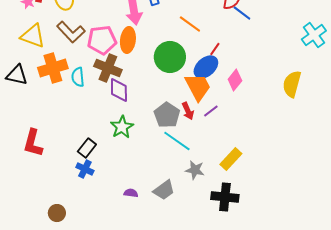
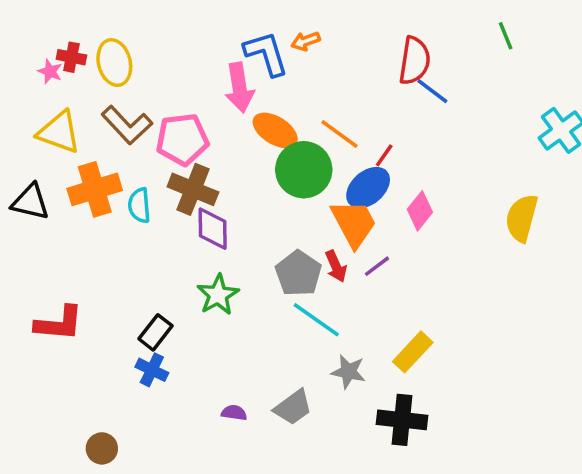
orange line: (190, 24) -> (339, 134), moved
orange ellipse: (128, 40) -> (275, 130), moved, turned -65
red L-shape: (33, 143) -> (59, 323), turned -100

